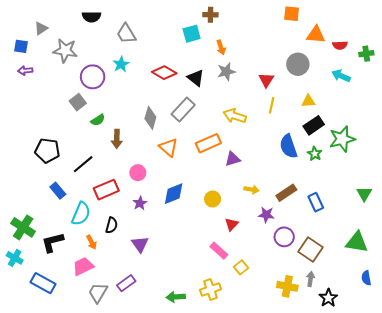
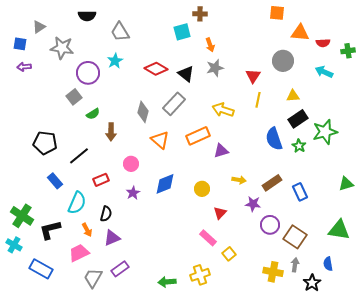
red rectangle: (106, 190) -> (101, 180), size x0.7
green triangle: (364, 194) -> (346, 184), turned 42
purple triangle: (140, 244) -> (112, 238), moved, turned 42
blue semicircle: (366, 278) -> (328, 264), moved

